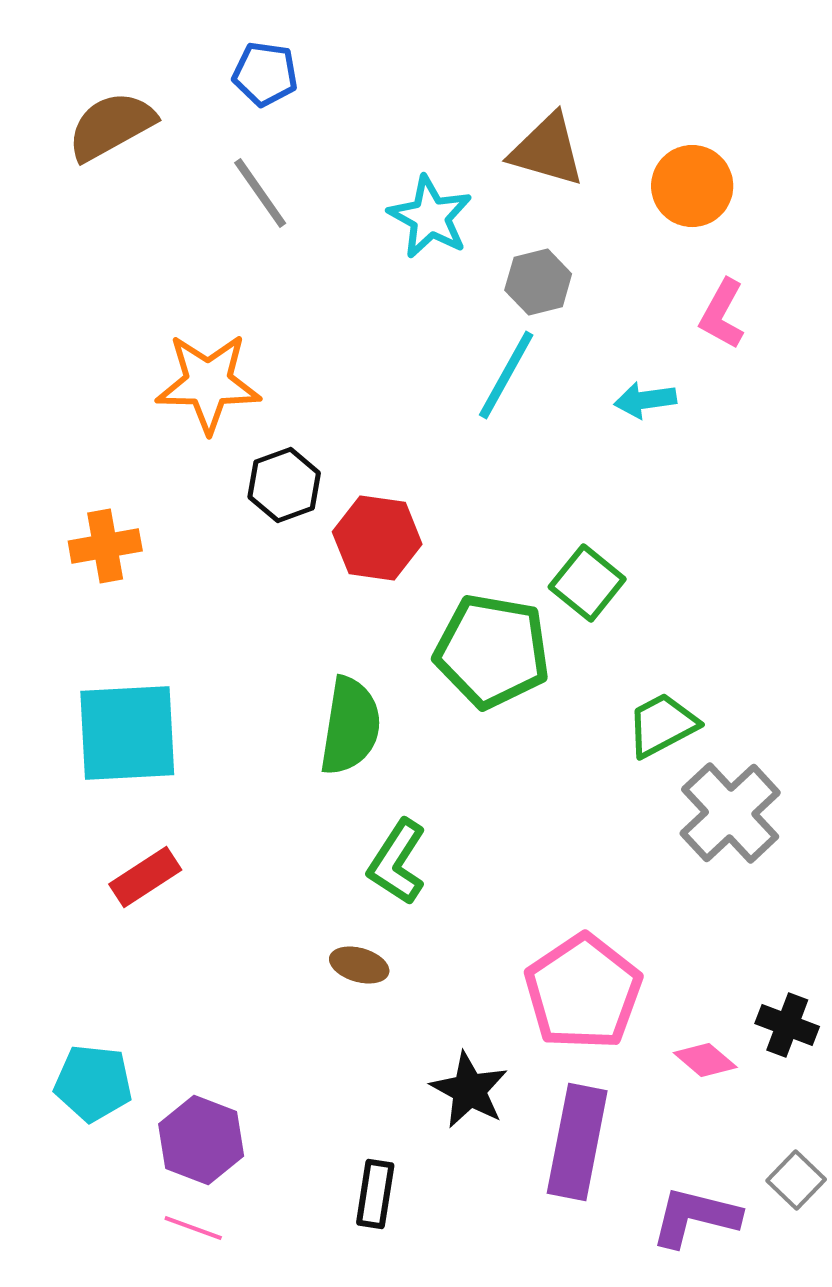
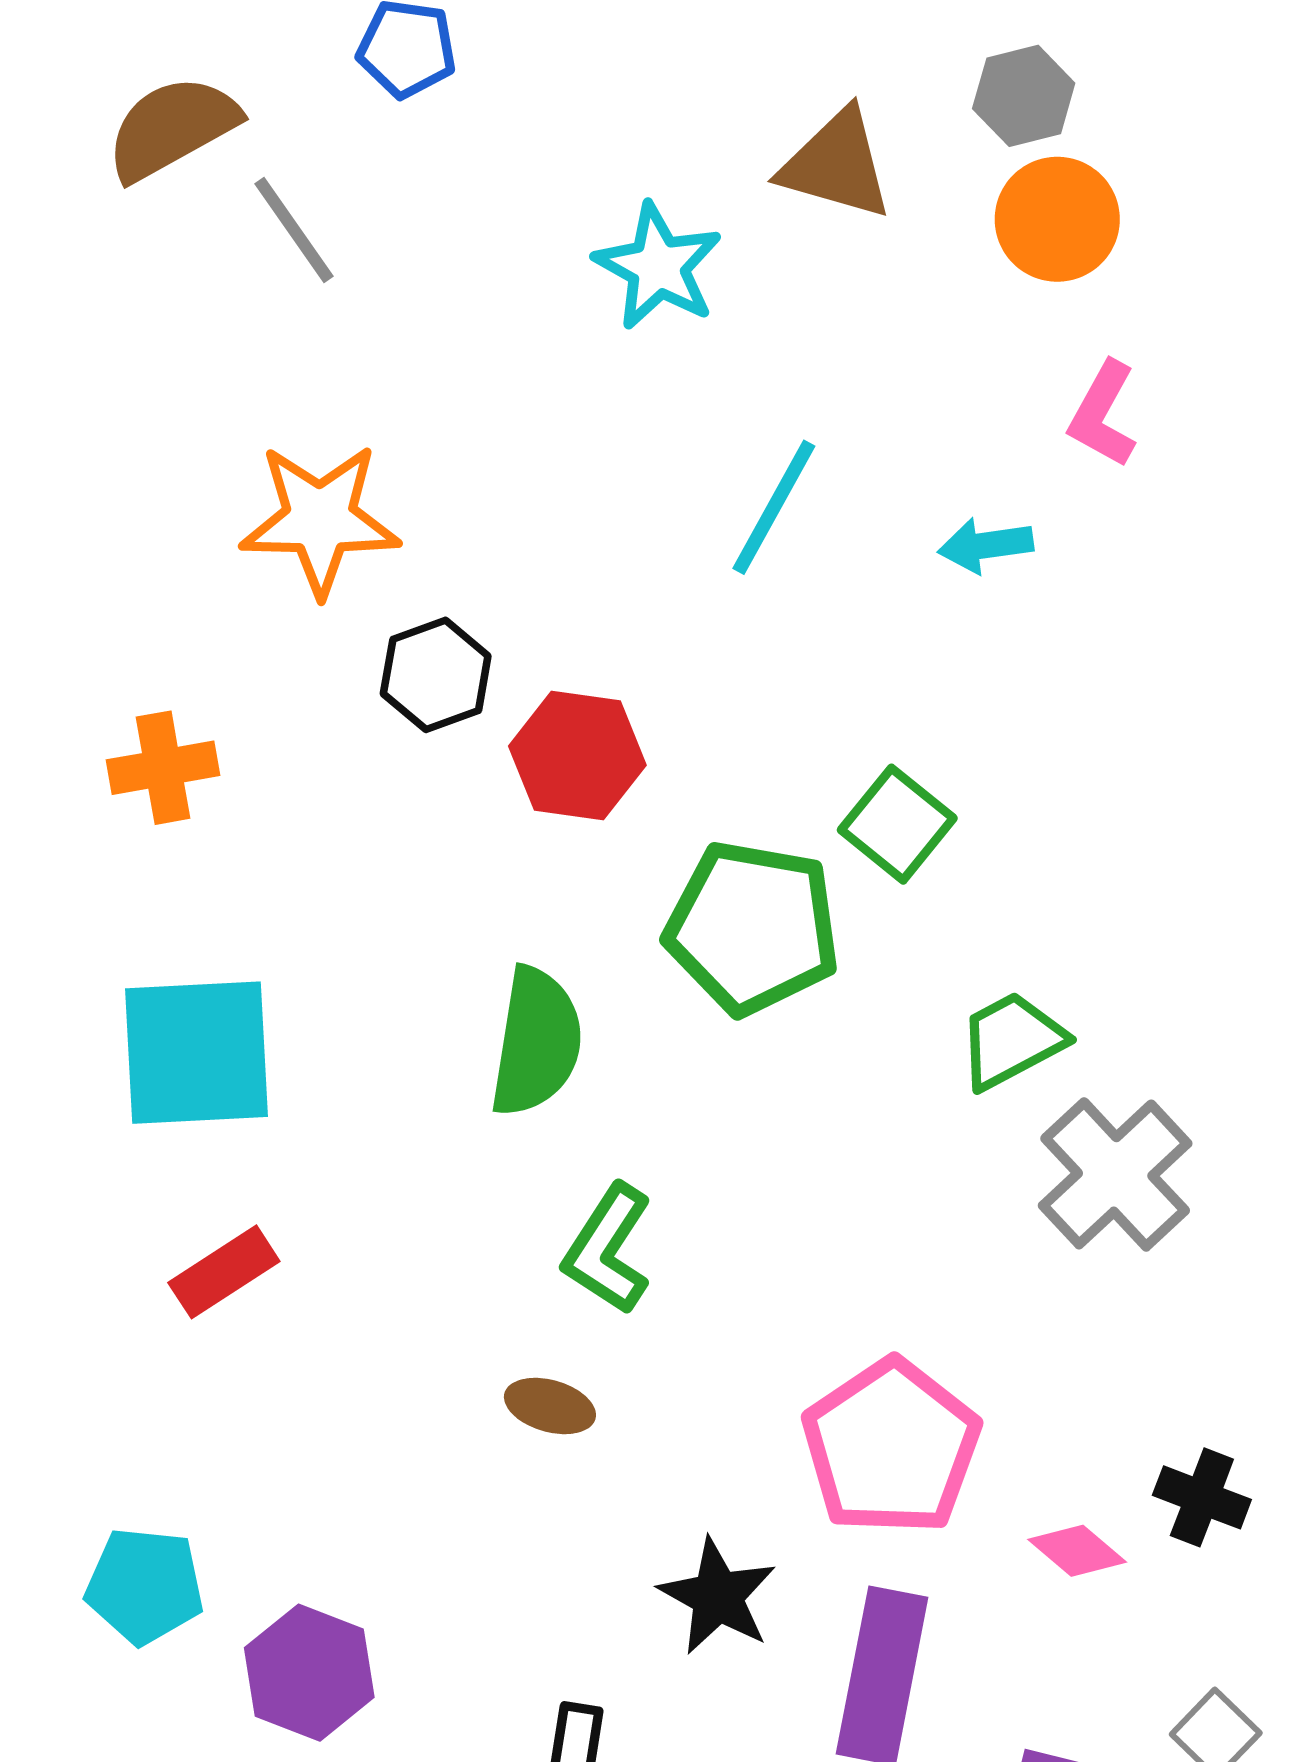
gray line: (260, 193) -> (294, 230), moved
gray hexagon: (538, 282) -> (1024, 96), moved

